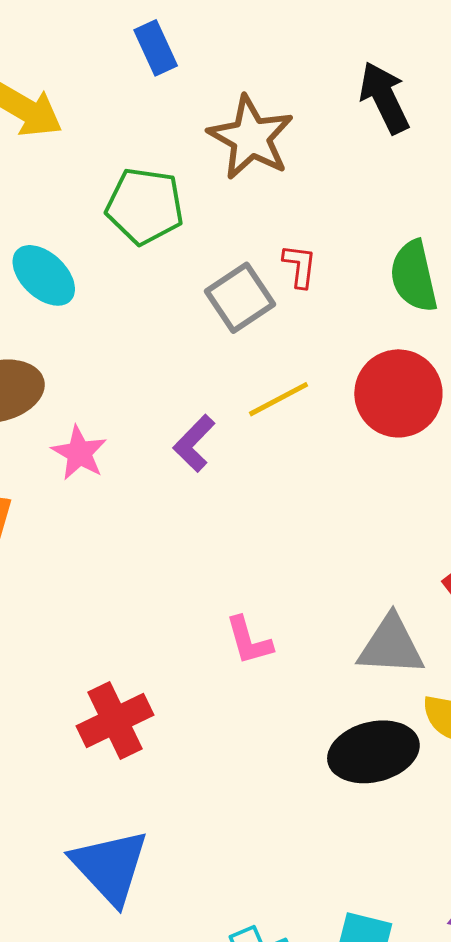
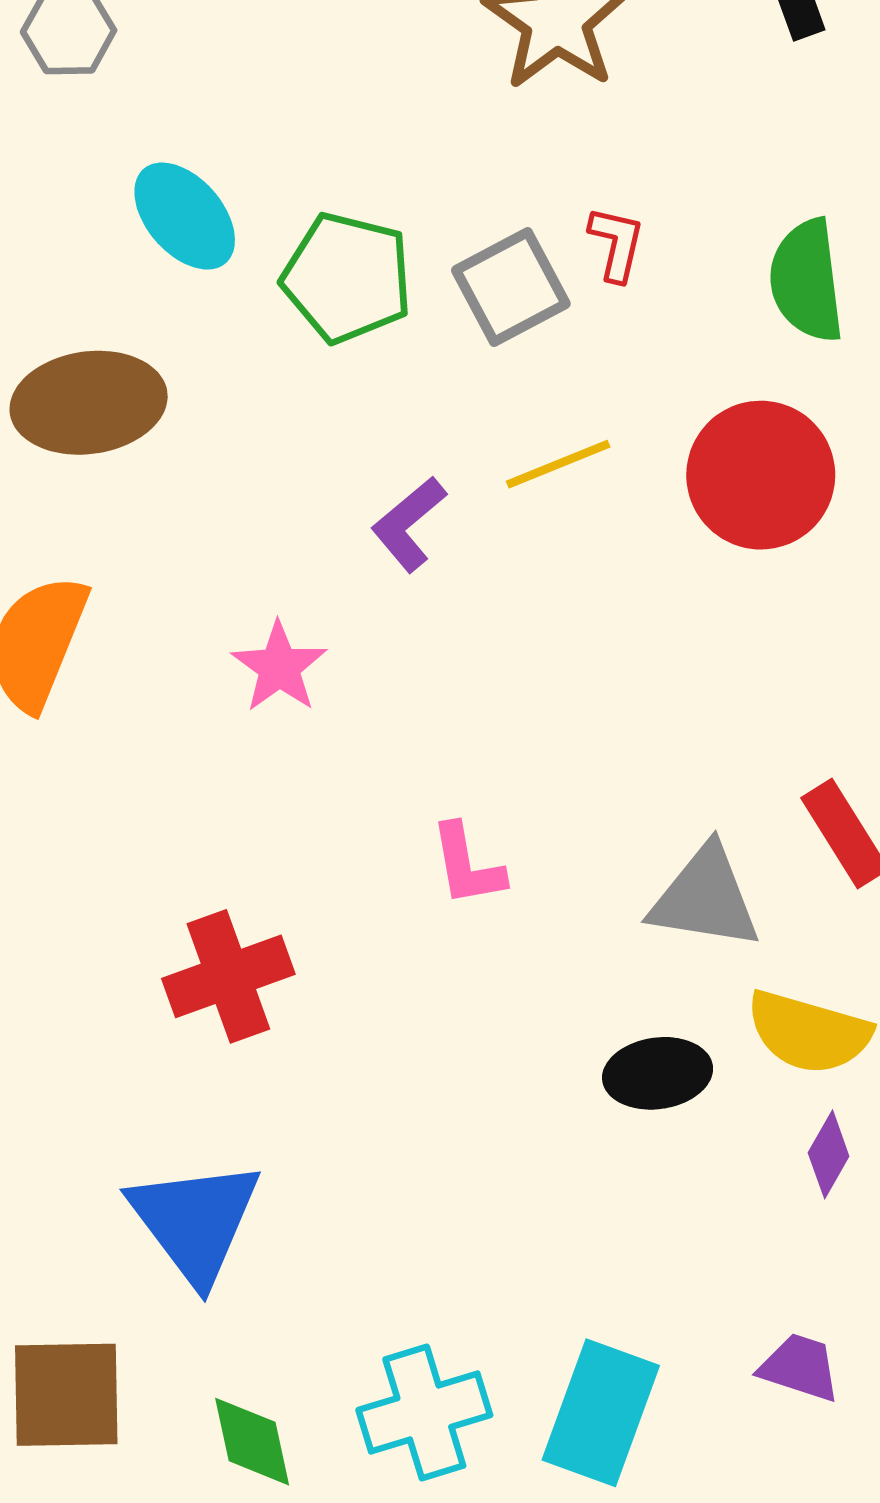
green pentagon: (145, 206) -> (347, 278), moved
pink star: (79, 453) -> (279, 667), moved
black ellipse: (373, 752) -> (658, 1073), size x0.7

